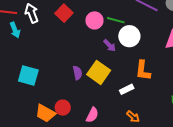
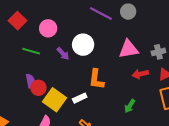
green line: (116, 20) -> (31, 51), moved
yellow square: (99, 72) -> (54, 100), moved
red circle: (63, 108) -> (38, 88), moved

